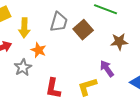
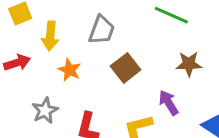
brown square: (83, 30) -> (126, 68), moved
gray star: (23, 67) -> (45, 111), moved

